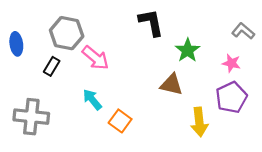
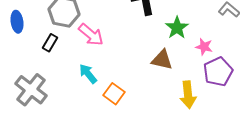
pink star: (231, 63) -> (204, 47), moved
gray cross: (31, 117) -> (31, 90), turned 32

